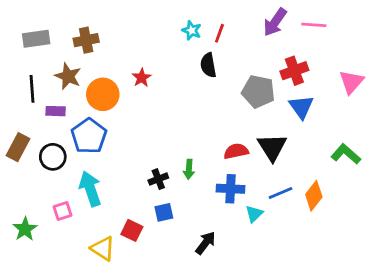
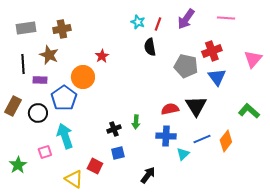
purple arrow: (275, 22) -> (186, 19), moved
orange circle: (103, 94) -> (83, 77), moved

